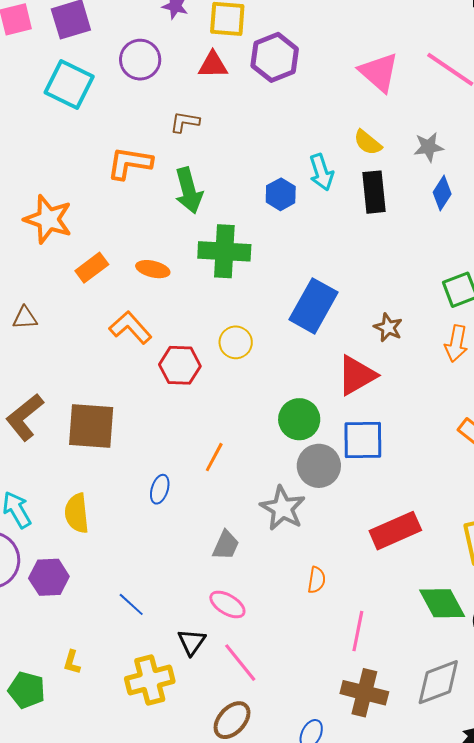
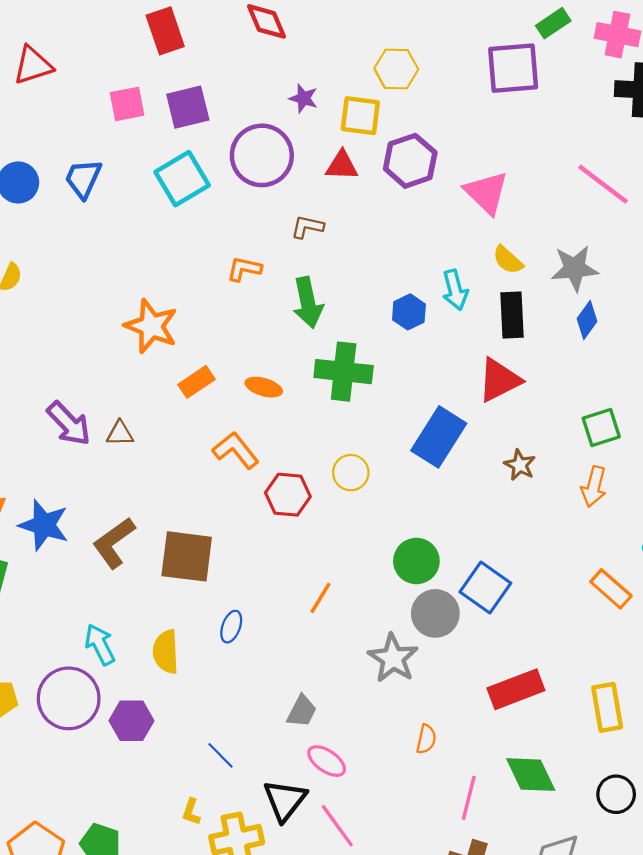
purple circle: (140, 60) -> (262, 155), size x1.4
pink triangle: (379, 72) -> (486, 193), moved
cyan square: (69, 84) -> (182, 179), turned 30
gray star: (429, 147) -> (575, 268), size x1.4
orange L-shape: (130, 163) -> (244, 269), size x0.7
red triangle: (357, 375) -> (499, 380), moved
blue square: (363, 440) -> (485, 587), turned 33
blue ellipse: (160, 489) -> (231, 627), moved
gray trapezoid: (226, 545) -> (302, 711), moved
green diamond: (442, 603) -> (531, 775), moved
black triangle: (192, 642) -> (285, 800), size x1.4
yellow L-shape: (72, 662) -> (191, 812), moved

